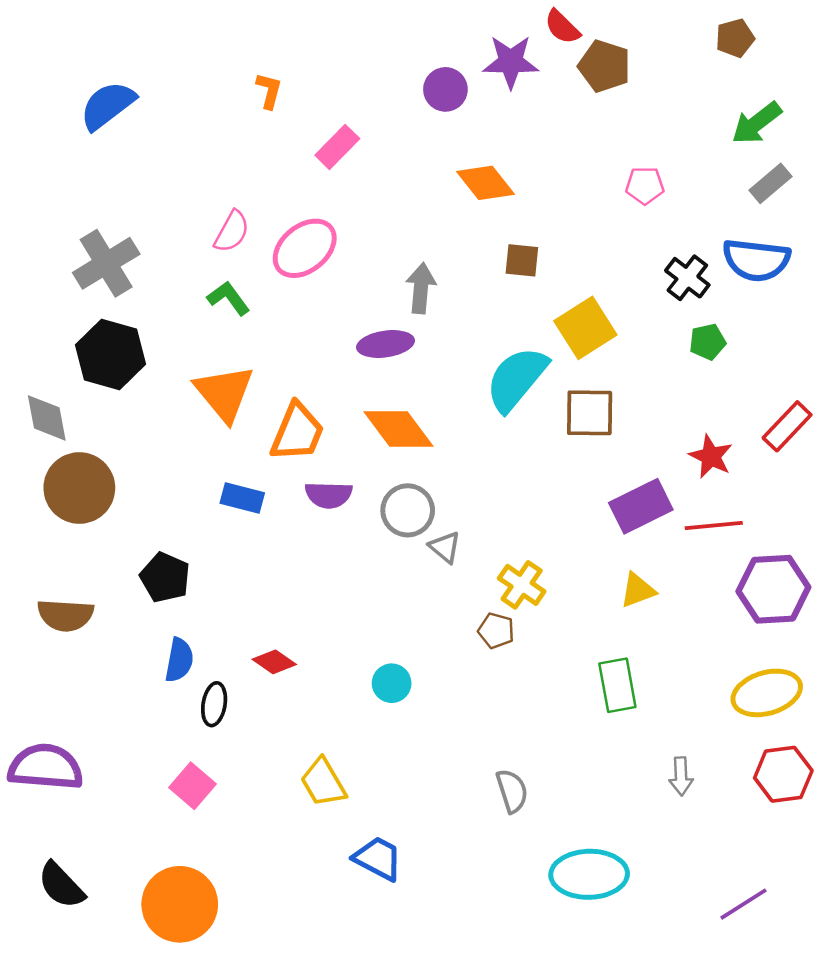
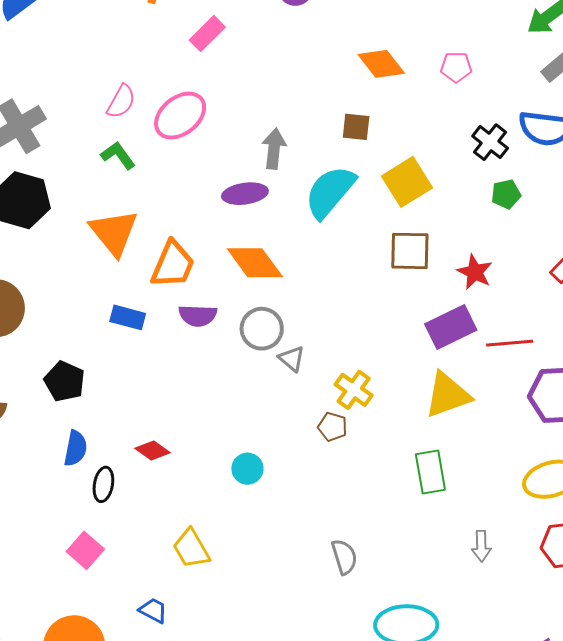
orange diamond: (486, 183) -> (381, 64), moved
cyan semicircle: (517, 379) -> (330, 192), moved
red star: (711, 456) -> (475, 272), moved
yellow triangle: (638, 590) -> (448, 395), size x1.6
blue trapezoid: (378, 859) -> (153, 610), moved, size x0.7

